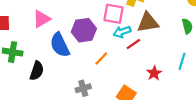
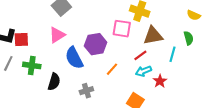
cyan arrow: (122, 32) -> (143, 71), moved
cyan line: (182, 61) -> (173, 54), moved
gray cross: (83, 88) -> (86, 91), moved

